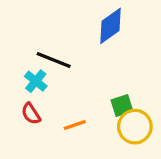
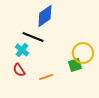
blue diamond: (110, 26) -> (45, 16), moved
yellow circle: (135, 127) -> (83, 53), moved

